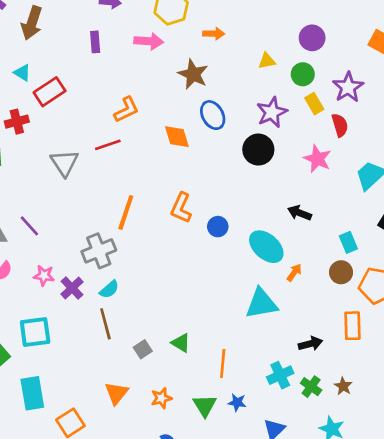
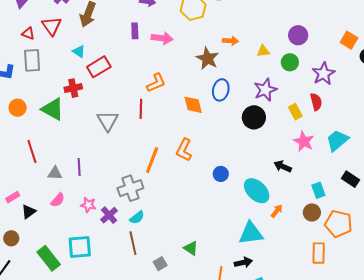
orange arrow: (214, 34) -> (230, 41), moved
pink arrow: (149, 41) -> (162, 38), moved
yellow rectangle: (314, 104) -> (295, 112), moved
blue ellipse: (213, 115) -> (221, 90), turned 40
red line: (108, 145) -> (141, 109), turned -72
pink star: (317, 159) -> (304, 141), moved
orange L-shape: (181, 208) -> (184, 150), moved
purple line: (29, 226) -> (79, 167), turned 36
green triangle: (181, 343) -> (191, 248), moved
black arrow: (310, 344) -> (243, 262), moved

